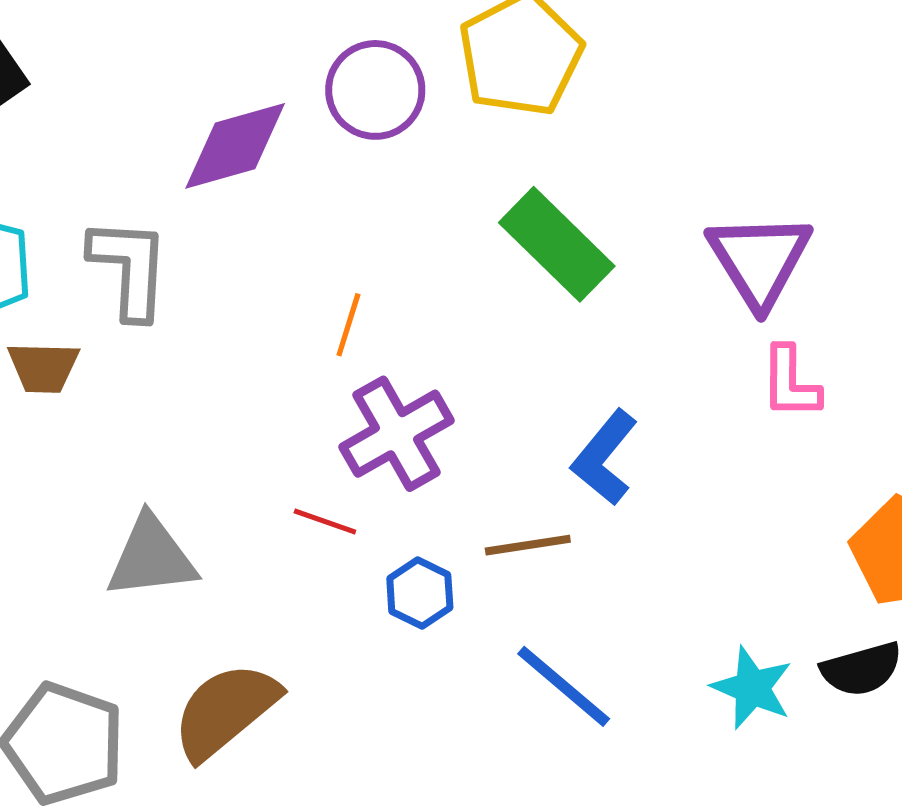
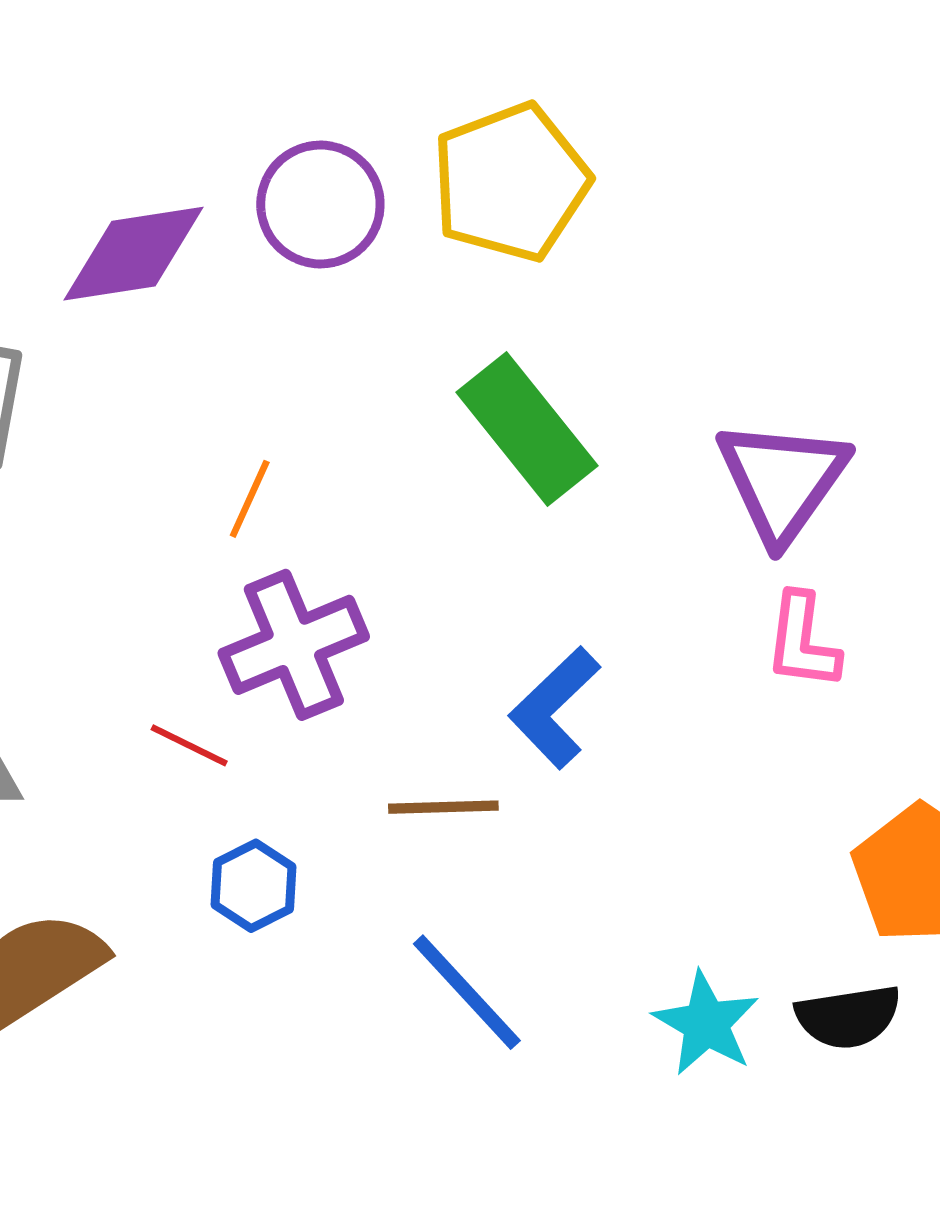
blue hexagon: (420, 593) -> (254, 886), moved

